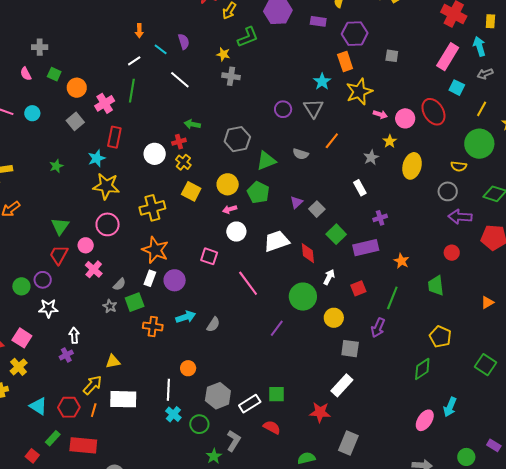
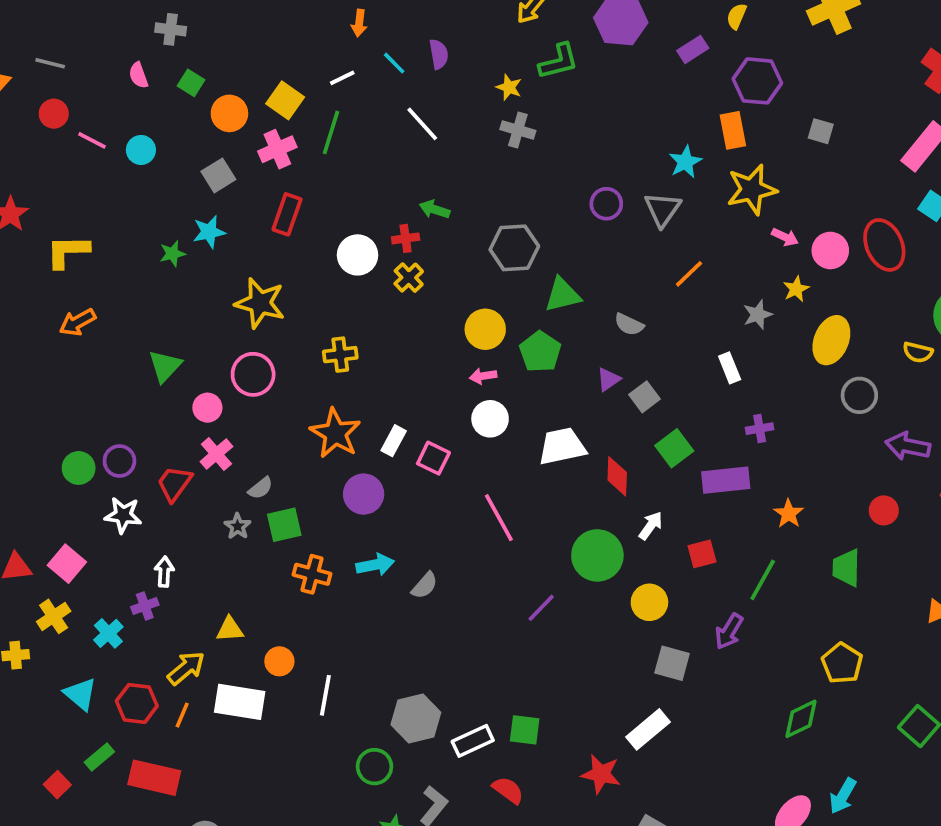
purple rectangle: (318, 21) -> (693, 49), turned -49
gray semicircle: (301, 154) -> (629, 324), moved
cyan star: (97, 158) -> (209, 232), moved
yellow square: (191, 191) -> (285, 100), moved
gray circle: (448, 191) -> (859, 395), moved
yellow cross: (152, 208) -> (340, 355), size x0.7
red trapezoid: (59, 255) -> (174, 483), moved
white rectangle: (150, 278) -> (394, 441), moved
orange circle: (188, 368) -> (279, 661), moved
cyan cross: (173, 414) -> (108, 633), moved

